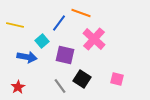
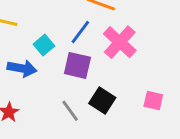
blue line: (59, 23) -> (80, 32), moved

